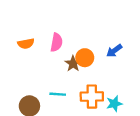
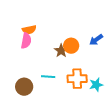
pink semicircle: (57, 42) -> (26, 41), moved
orange semicircle: (26, 44) -> (29, 30), moved

